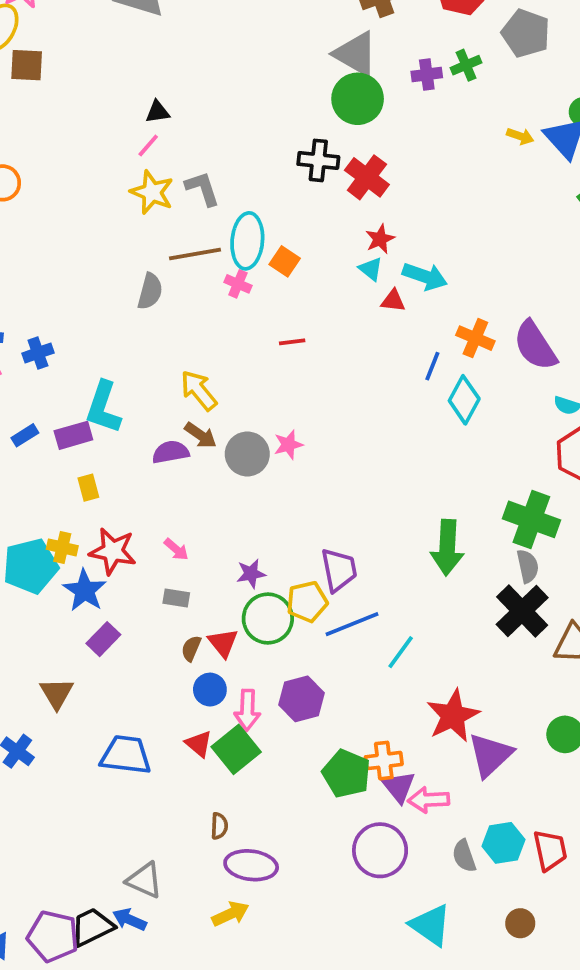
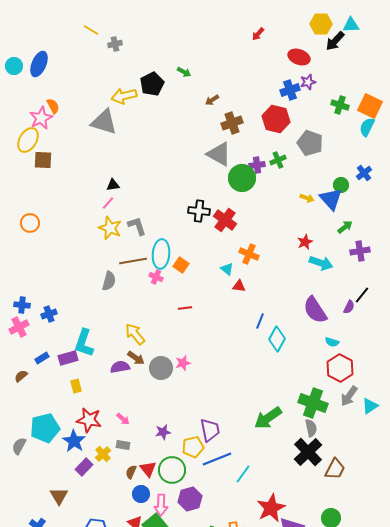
green circle: (358, 99) -> (242, 178), moved
red star: (380, 239) -> (305, 242), moved
cyan arrow: (425, 276) -> (321, 263), moved
orange cross: (475, 338) -> (249, 254), moved
yellow cross: (62, 547) -> (103, 454), moved, turned 35
green arrow: (447, 547) -> (268, 418), turned 52
green circle: (268, 618) -> (172, 470), moved

